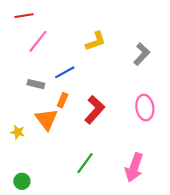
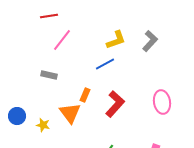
gray L-shape: (142, 54) -> (150, 41), moved
blue line: (65, 72) -> (105, 64), moved
gray rectangle: (36, 84) -> (49, 75), moved

